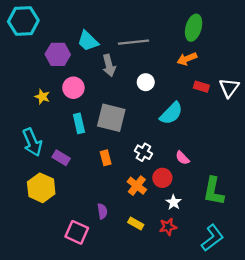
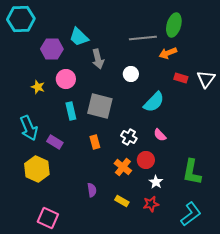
gray line: (133, 42) -> (143, 38), moved
pink semicircle: (182, 158) -> (160, 135), moved
pink square: (77, 232) -> (48, 218), moved

